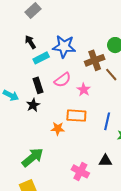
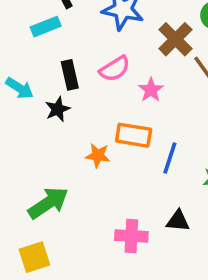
cyan rectangle: (41, 58) -> (46, 27), moved
brown cross: (95, 60) -> (175, 39), turned -30
blue line: (107, 121) -> (170, 158), moved
pink cross: (80, 171) -> (131, 236), turned -30

